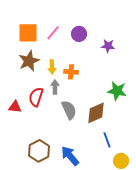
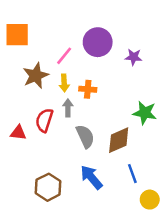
orange square: (28, 33) -> (17, 35), moved
pink line: (53, 33) -> (64, 56), moved
purple circle: (79, 34) -> (98, 42), size x1.5
blue arrow: (70, 156) -> (91, 177), moved

